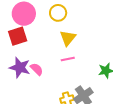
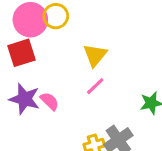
yellow circle: (58, 13) -> (56, 16), moved
pink line: (68, 59) -> (95, 86), turned -32

